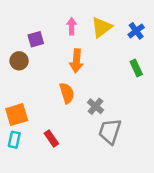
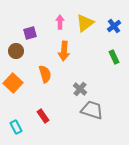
orange semicircle: (67, 93) -> (45, 74), moved
orange square: (17, 115) -> (13, 83), moved, turned -30
gray trapezoid: (110, 131) -> (92, 110), turned 90
cyan rectangle: (14, 140) -> (16, 127), moved, turned -40

